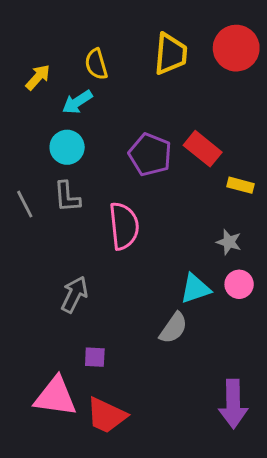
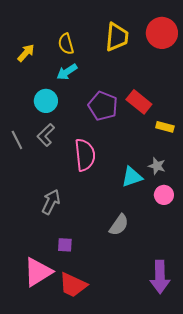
cyan arrow: (77, 102) -> (67, 72), moved
gray L-shape: (67, 197) -> (46, 135), turned 50
cyan triangle: (195, 289) -> (132, 177), moved
pink triangle: (55, 397) -> (38, 272), turned -40

